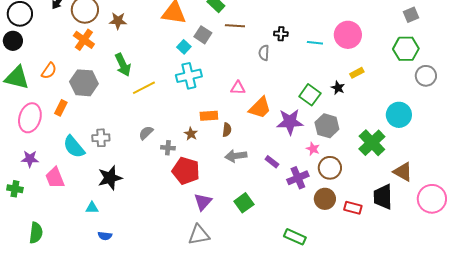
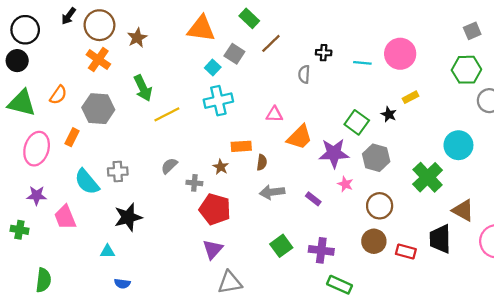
brown star: (118, 21) -> (137, 38), turned -30
brown line: (235, 26) -> (271, 43), turned -48
pink star: (313, 149) -> (345, 184), moved
purple cross: (298, 178) -> (321, 250), moved, turned 30
purple triangle: (203, 202) -> (213, 249), moved

